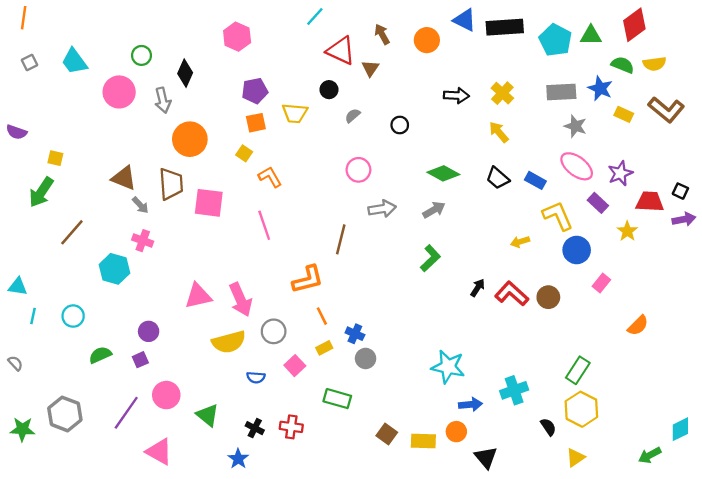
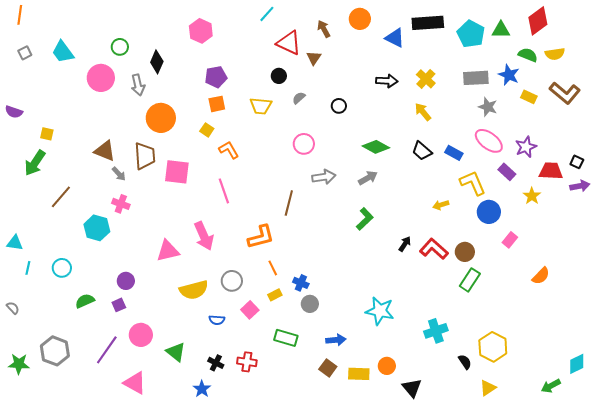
blue triangle: (465, 20) -> (395, 38), moved
orange circle: (427, 40) -> (360, 19), moved
yellow trapezoid: (295, 113) -> (261, 106), moved
pink arrow: (241, 300) -> (204, 236), moved
green rectangle: (578, 370) -> (470, 280), moved
blue arrow: (471, 404) -> (336, 340), moved

